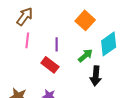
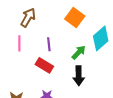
brown arrow: (25, 16) -> (28, 17), moved
black arrow: (96, 76) -> (79, 76), moved

